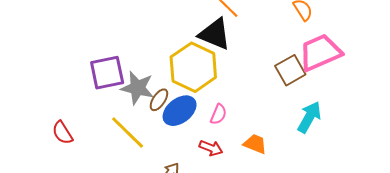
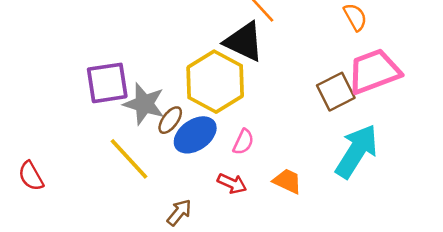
cyan arrow: (309, 117) -> (357, 151), size x1.4
red semicircle: (62, 133) -> (31, 176), moved

